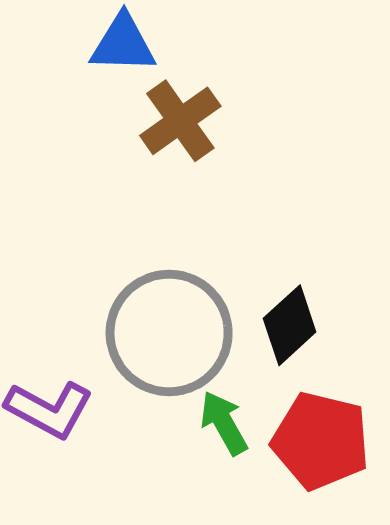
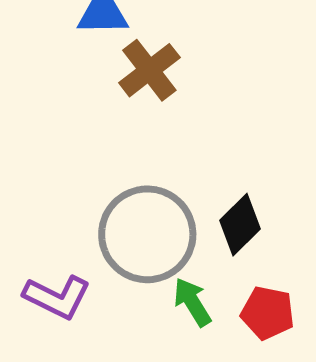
red pentagon: (321, 441) -> (268, 313), size x0.7

